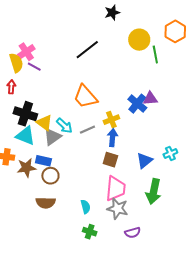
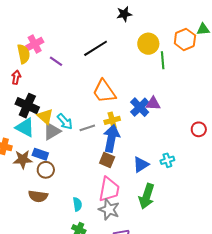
purple line: (34, 67) -> (56, 61), moved
orange trapezoid: (85, 97) -> (104, 91), moved
blue arrow: (112, 138) -> (111, 138), size x1.5

